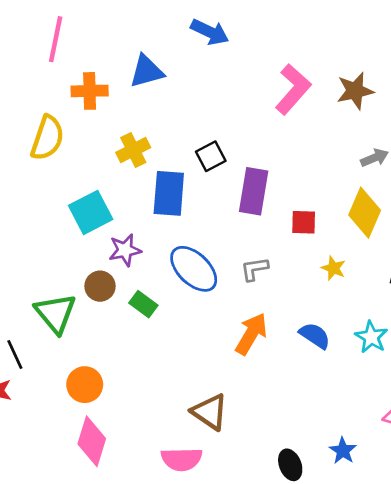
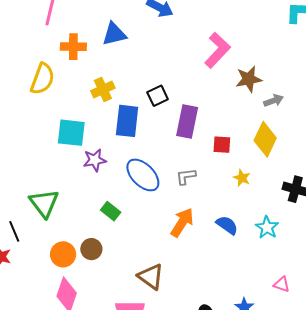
brown star: (355, 91) -> (249, 79), moved
cyan square: (91, 212) -> (71, 133), turned 32
brown circle: (100, 286) -> (91, 249), moved
green rectangle: (143, 304) -> (111, 211), moved

